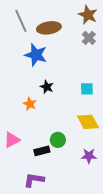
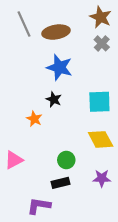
blue star: (36, 55) -> (59, 67), moved
cyan square: (87, 89) -> (99, 102), size x1.5
black rectangle: (42, 151) -> (61, 183), moved

